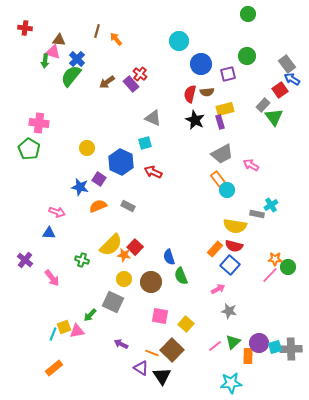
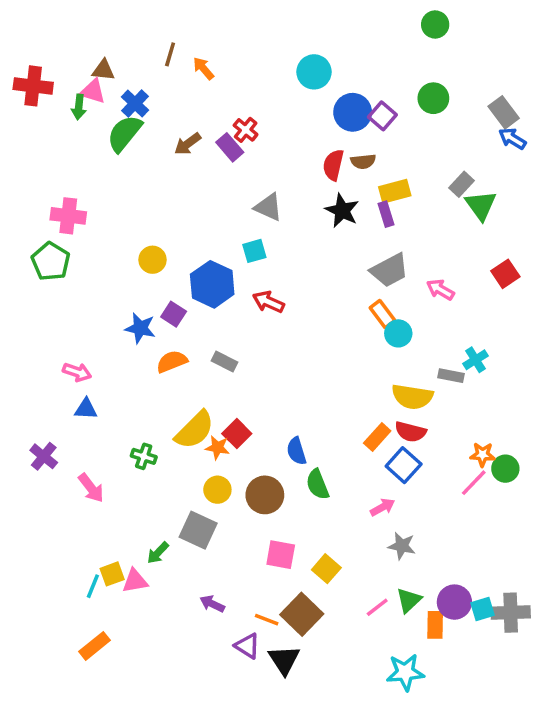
red cross: (25, 28) -> (33, 86), moved, size x1.5
purple square: (228, 74) -> (382, 116), moved, turned -35
red square: (280, 90) -> (505, 274), moved
pink arrow: (57, 212) -> (77, 372), moved

